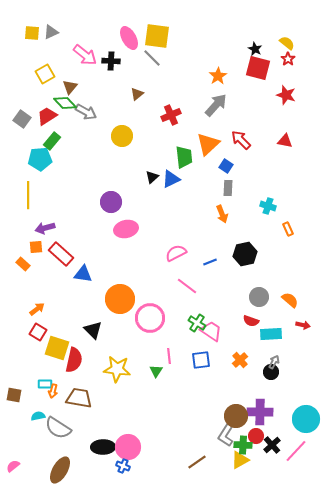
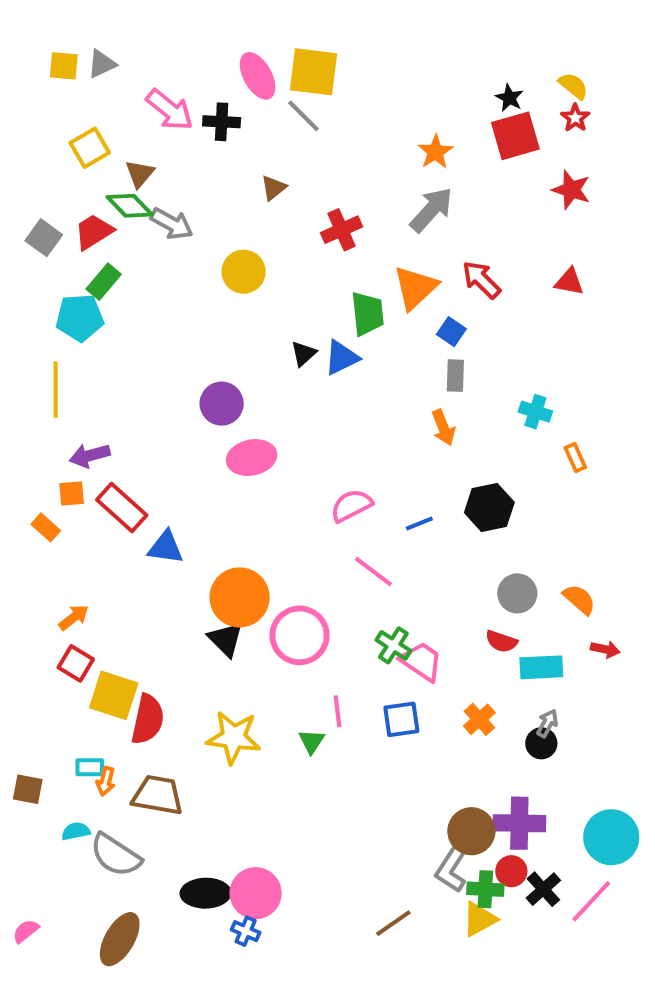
red square: (258, 68) -> (515, 136), turned -30
black triangle: (93, 330) -> (226, 639), moved

